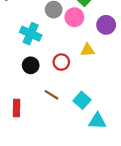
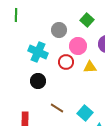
pink circle: (74, 17) -> (78, 46), moved
red circle: (61, 62) -> (66, 62), moved

